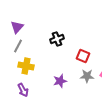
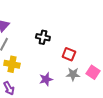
black cross: (57, 39) -> (43, 37), turned 32

